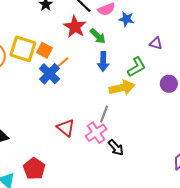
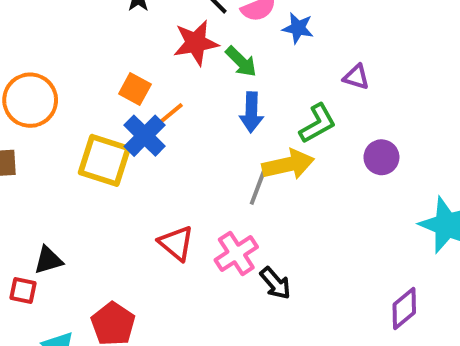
red star: (75, 27) -> (196, 43), turned 30
yellow square: (23, 49) -> (104, 160), moved
gray line: (104, 114) -> (258, 188), moved

